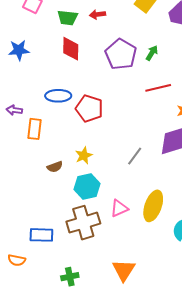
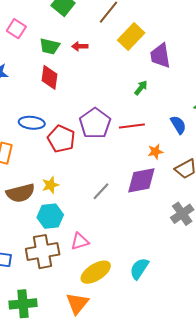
green arrow: (152, 53) -> (141, 88), moved
purple pentagon: (121, 54) -> (95, 123), moved
brown semicircle: (55, 167) -> (20, 193), size x1.8
yellow ellipse: (153, 206) -> (96, 272), moved, turned 32
green cross: (70, 277) -> (23, 304), size x1.5

